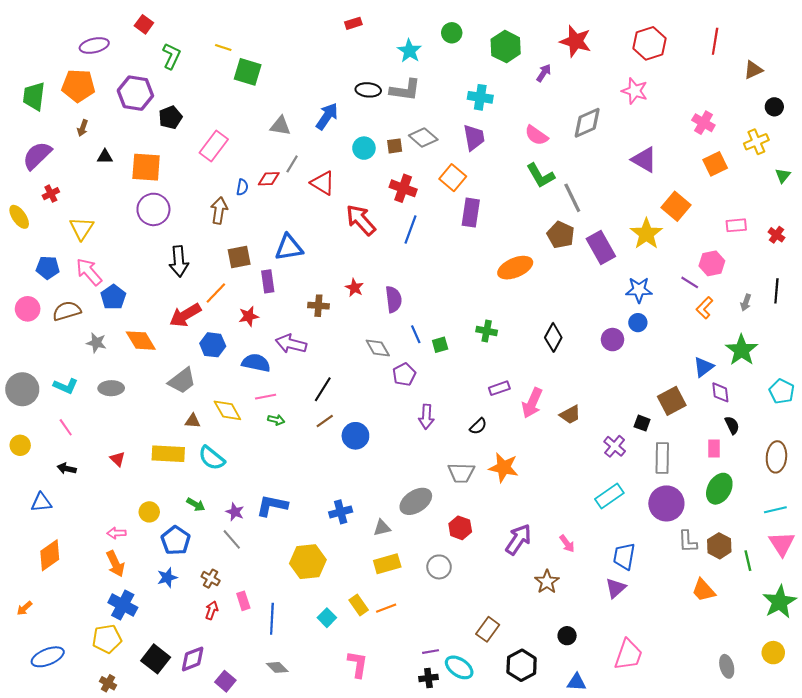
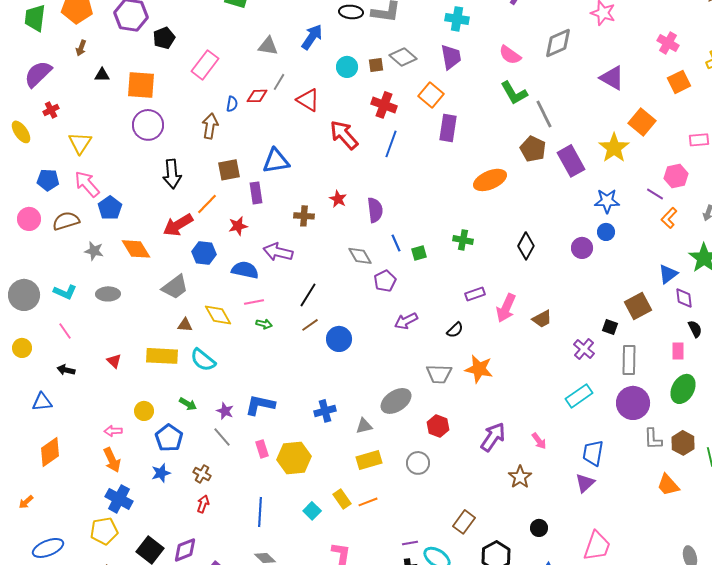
purple arrow: (426, 417) -> (406, 321), turned 60
pink rectangle: (243, 601) -> (262, 449), moved

